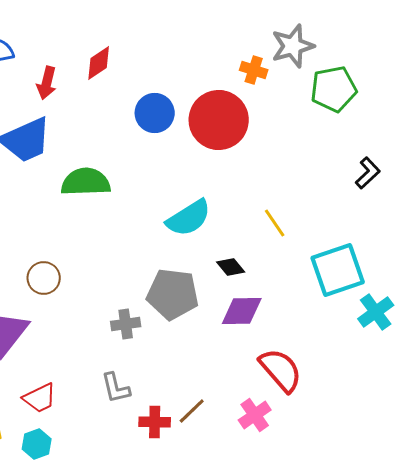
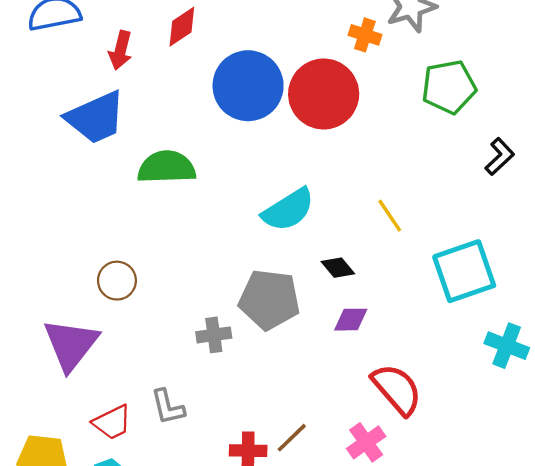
green pentagon: (334, 89) -> (449, 87), moved
blue circle: (155, 113) -> (248, 86), size x1.5
purple diamond: (242, 311) -> (351, 320), size x0.7
cyan cross: (376, 312) -> (507, 346), moved, turned -33
gray L-shape: (116, 388) -> (168, 407), moved

